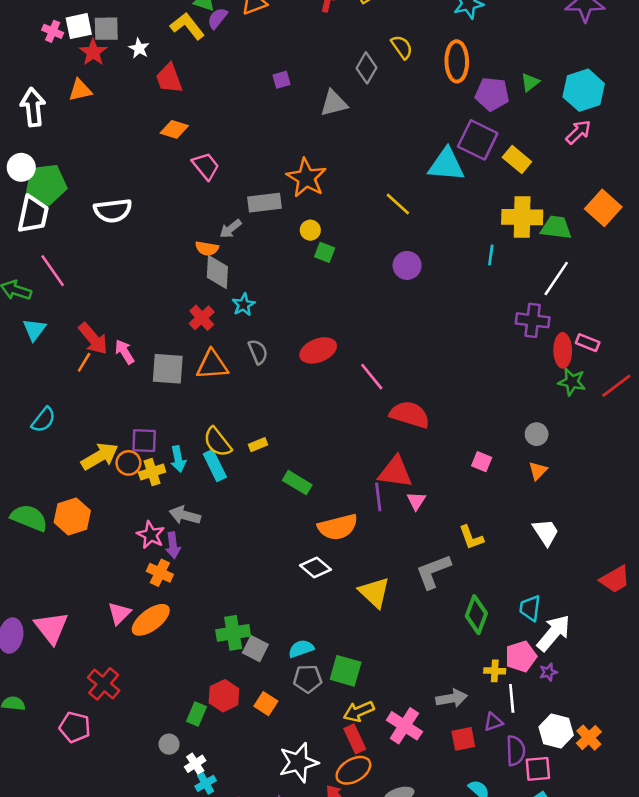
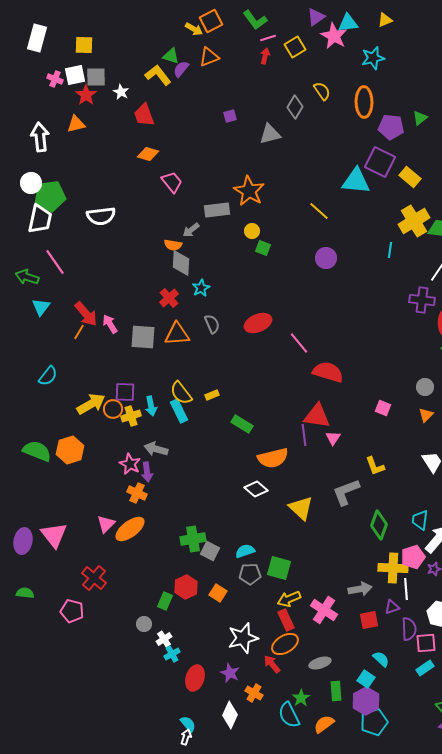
yellow cross: (522, 217) -> (414, 221), turned -32
yellow cross: (495, 671) -> (393, 568), size x1.8

